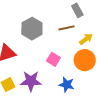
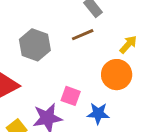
yellow arrow: (86, 39) -> (128, 44), moved
pink square: (53, 59) -> (71, 96), moved

